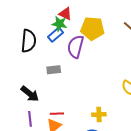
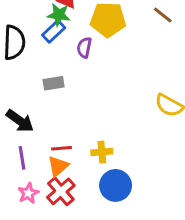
purple semicircle: (76, 47) -> (84, 48), size x0.6
yellow cross: (99, 114) -> (102, 152), moved

